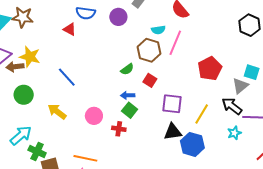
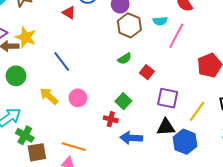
brown hexagon: (149, 50) -> (129, 25), moved
blue arrow: (128, 95) -> (131, 138), moved, size x1.5
pink circle: (94, 116) -> (78, 98), moved

